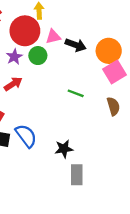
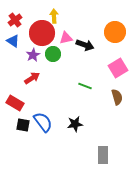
orange circle: (109, 51) -> (115, 32), moved
black star: (64, 149) -> (75, 124), moved
gray rectangle: (77, 175) -> (103, 155), moved

